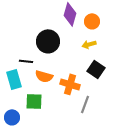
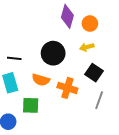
black circle: (48, 41) -> (53, 53), moved
black line: (26, 61) -> (14, 58), moved
gray line: (85, 104) -> (99, 100), moved

